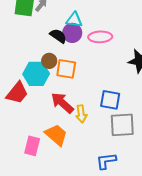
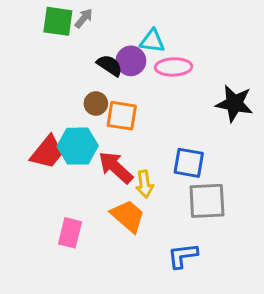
cyan triangle: (74, 20) -> (152, 41), moved
cyan hexagon: (36, 74) -> (78, 146), moved
orange trapezoid: (56, 135) -> (128, 216), moved

